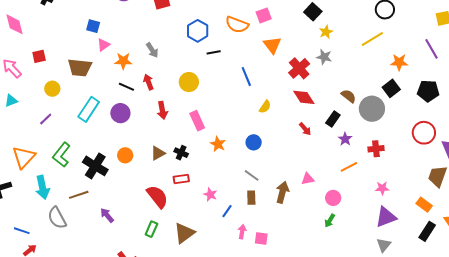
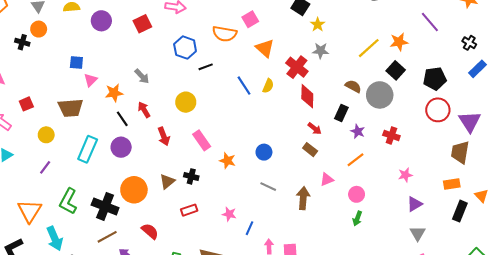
yellow line: (372, 39) -> (369, 48), moved
black line: (126, 87) -> (122, 119), turned 42
black pentagon: (428, 91) -> (435, 79), moved
red diamond: (304, 97) -> (307, 96), turned 45
yellow semicircle: (265, 107) -> (268, 86), moved
red cross: (376, 149) -> (391, 136), turned 35
orange circle: (125, 155) -> (134, 190), size x1.6
orange line: (349, 167) -> (355, 160), moved
red rectangle: (181, 179) -> (189, 210), moved
brown line: (79, 195) -> (107, 237), moved
red semicircle: (157, 197) -> (150, 231), moved, size x0.7
brown rectangle: (251, 198) -> (310, 150), moved, turned -40
orange rectangle: (424, 205) -> (452, 184), turned -35
purple triangle: (386, 217) -> (415, 204), size x0.7

